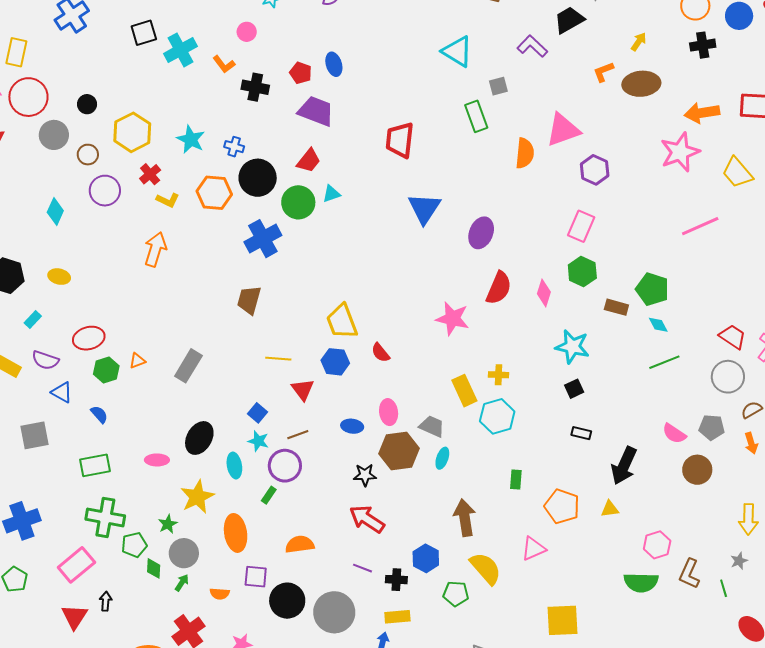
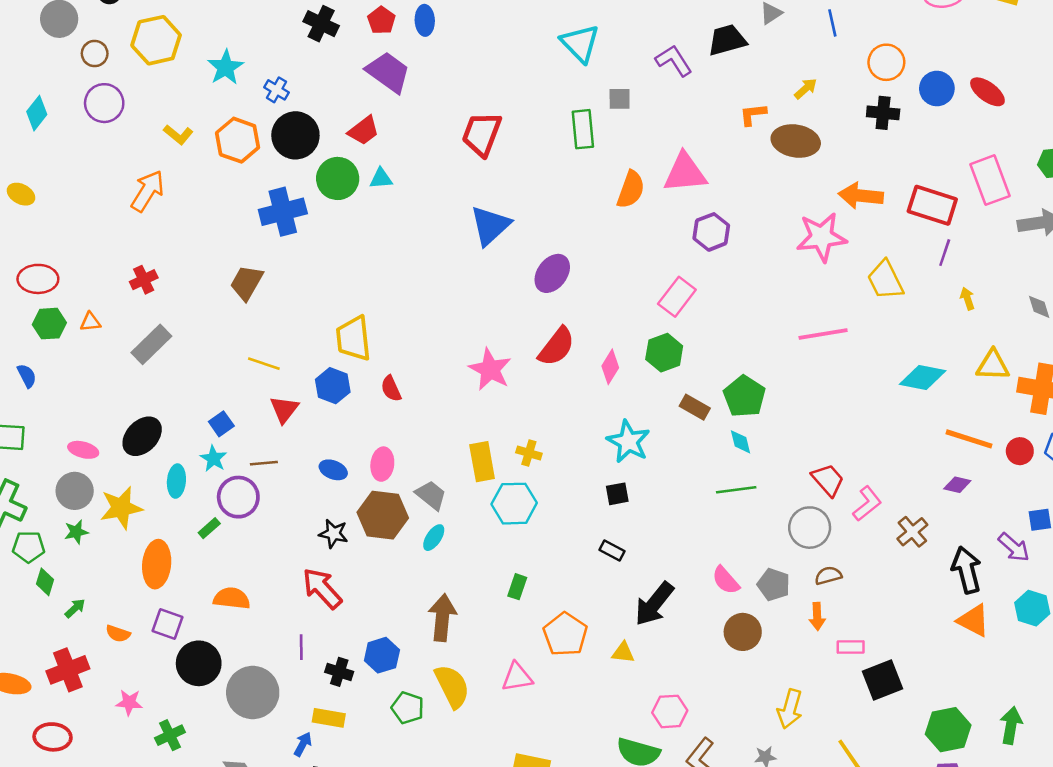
red cross: (150, 174) -> (144, 280), moved
gray circle: (184, 553) -> (75, 491), moved
purple line: (363, 568) -> (301, 647), turned 54

